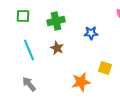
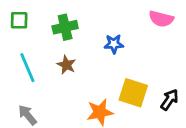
yellow square: (105, 68) -> (133, 93), size x1.5

